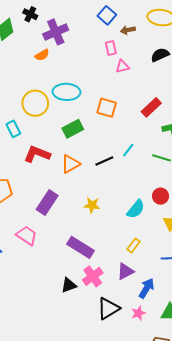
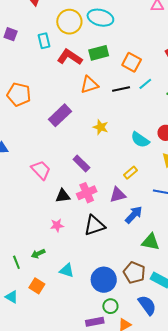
orange square: (107, 108) -> (132, 62), moved
red L-shape: (37, 154) -> (70, 57), moved
cyan semicircle: (136, 209) -> (140, 140), turned 72
pink trapezoid: (27, 235) -> (41, 170), moved
purple rectangle: (80, 247) -> (81, 163), size x0.7
pink star: (138, 313) -> (57, 225), moved

